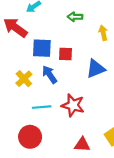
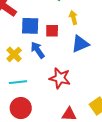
yellow arrow: (103, 33) -> (73, 18), moved
cyan line: (42, 107) -> (18, 82), moved

